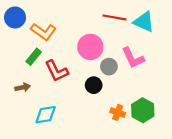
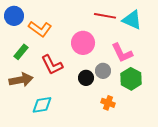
green rectangle: (34, 57) -> (21, 52), moved
gray circle: (109, 67) -> (103, 71), moved
brown arrow: (23, 87) -> (21, 80), size x1.6
green hexagon: (143, 110) -> (131, 79), moved

